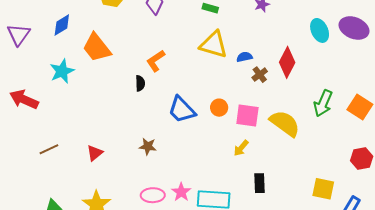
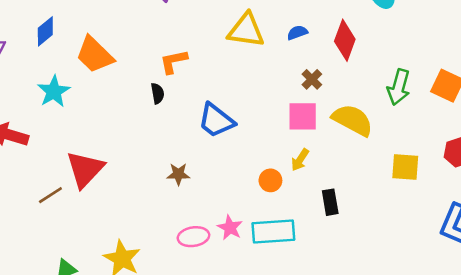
blue semicircle: (244, 57) -> (297, 33), moved
orange L-shape: (156, 61) -> (174, 61), turned 30
brown cross: (260, 75) -> (312, 79), moved
orange circle: (219, 108) -> (270, 180), moved
red triangle: (95, 153) -> (85, 169), moved, size x1.8
yellow square: (323, 189) -> (405, 167), moved

